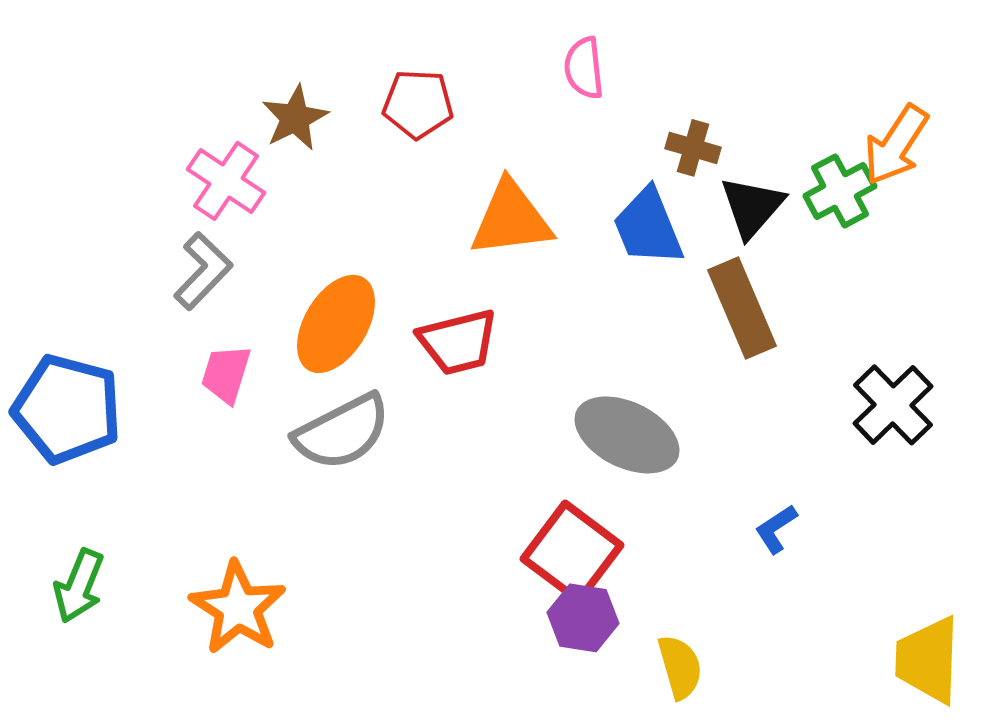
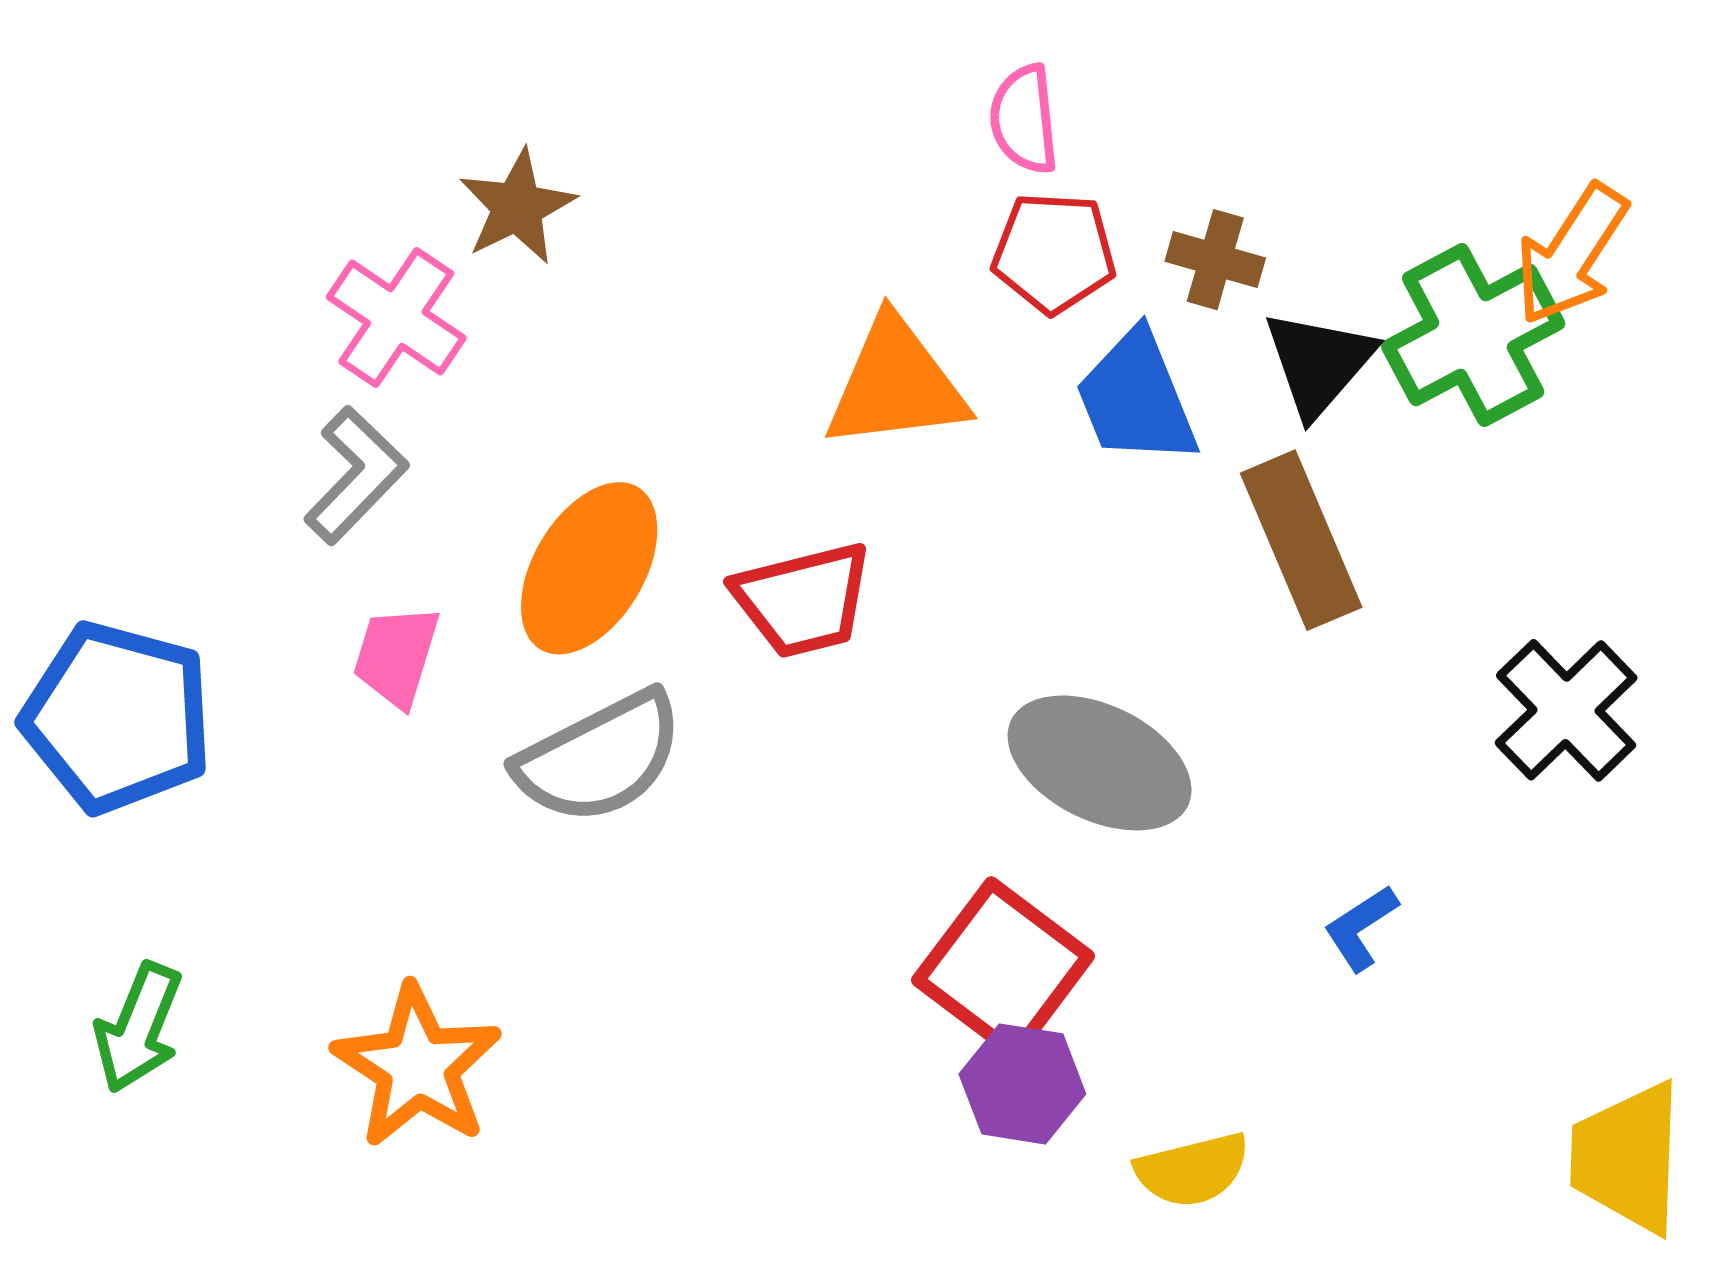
red pentagon: (418, 104) -> (1054, 253), moved
green cross: (840, 191) -> (1473, 335), size x1.4
yellow semicircle: (680, 667) -> (1192, 1170), turned 92

